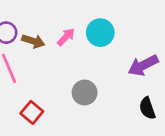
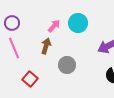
brown arrow: (33, 41) -> (46, 46), moved, turned -91

